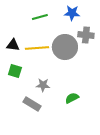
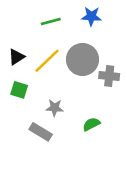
gray cross: (86, 35) -> (109, 76), moved
black triangle: (13, 45) -> (16, 57), turned -40
yellow line: (37, 48) -> (47, 61), turned -40

